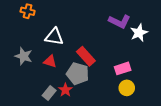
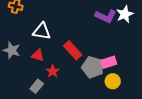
white star: (139, 33) -> (125, 14), moved
gray pentagon: (78, 74) -> (93, 67), moved
red star: (65, 90) -> (53, 71), moved

